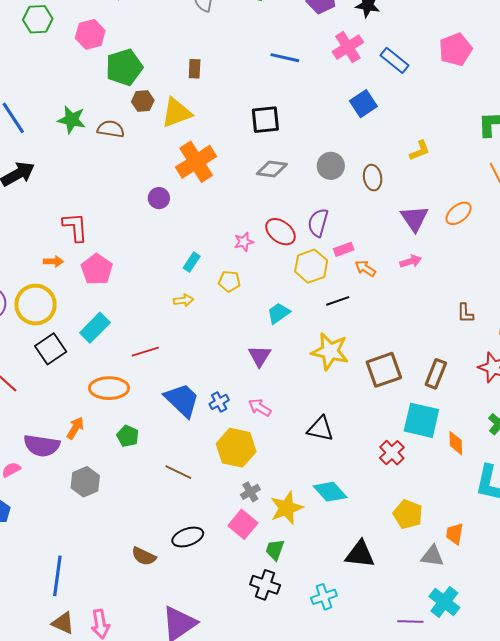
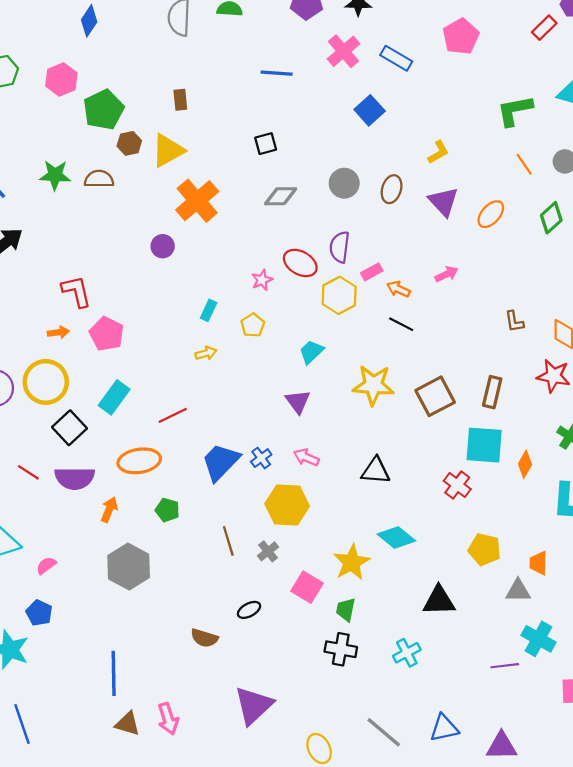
black square: (265, 120) -> (266, 144), size x0.7
brown ellipse: (373, 178) -> (392, 189), turned 35
purple triangle: (414, 219) -> (443, 202), moved
yellow pentagon: (229, 281) -> (253, 325), turned -30
black line: (338, 301) -> (401, 324), moved, turned 55
blue trapezoid: (182, 400) -> (221, 462), turned -81
orange diamond: (456, 443) -> (525, 464), turned 40
purple semicircle: (42, 446) -> (75, 478), moved
brown line: (178, 472) -> (228, 541), turned 56
gray hexagon: (85, 482) -> (129, 567), size x1.4
gray cross: (250, 492) -> (268, 551), moved
black ellipse: (188, 537) -> (249, 610), size x0.7

